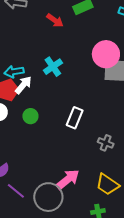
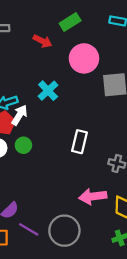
pink circle: (106, 54) -> (84, 58), moved
green circle: (30, 116) -> (23, 145), moved
pink arrow: (68, 179) -> (93, 196), moved, turned -140

